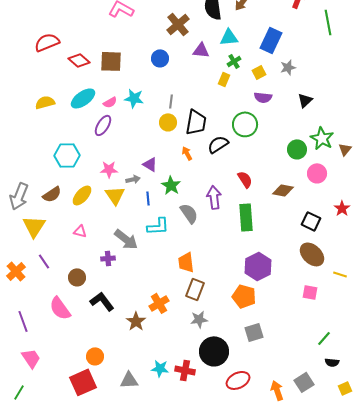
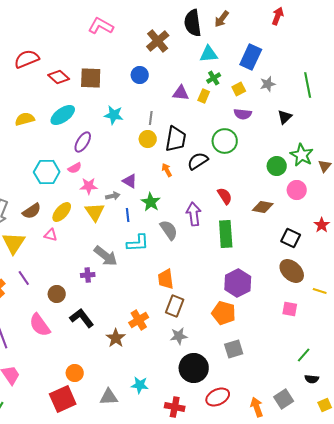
green line: (328, 22) -> (308, 85), moved
purple triangle: (201, 50) -> (181, 93), moved
pink semicircle: (110, 102) -> (75, 168), moved
pink triangle: (80, 231) -> (51, 235), moved
red cross: (185, 370) -> (175, 407), moved

